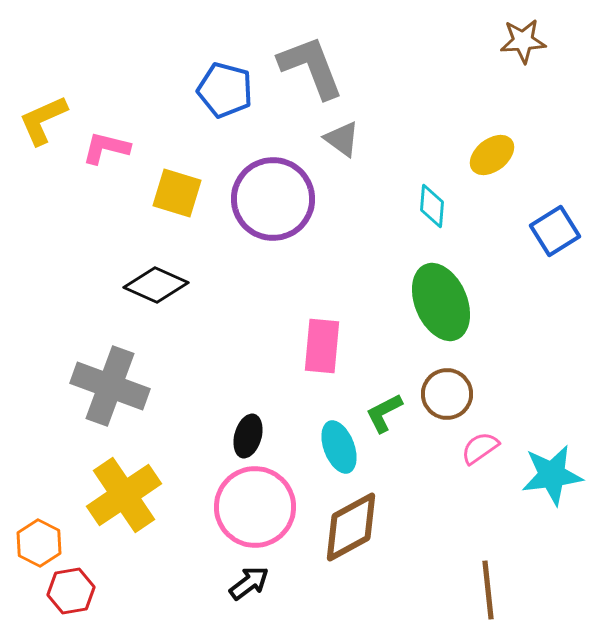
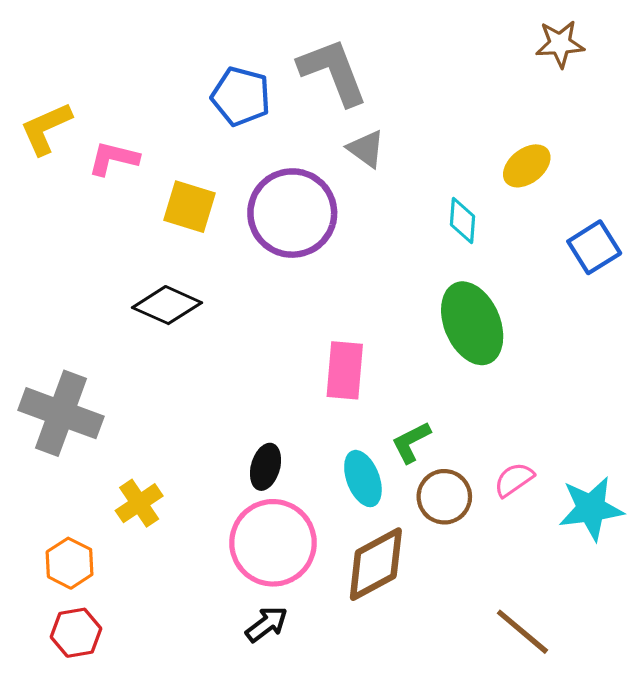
gray cross: (110, 386) -> (61, 413), moved
brown circle: (447, 394) -> (444, 497), moved
yellow cross: (124, 495) -> (139, 503), moved, size x0.6
orange hexagon: (39, 543) -> (70, 563), moved
brown line: (488, 590) -> (522, 632), turned -44

